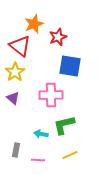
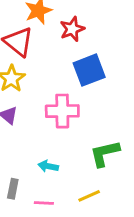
blue square: (70, 66) -> (89, 70), turned -30
green L-shape: (64, 125) -> (105, 153), moved

